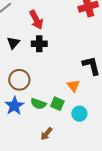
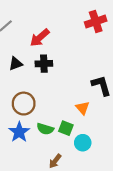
red arrow: (36, 20) -> (40, 38), turned 78
black triangle: (13, 43) -> (16, 64), turned 32
cyan circle: (79, 114) -> (83, 143), moved

